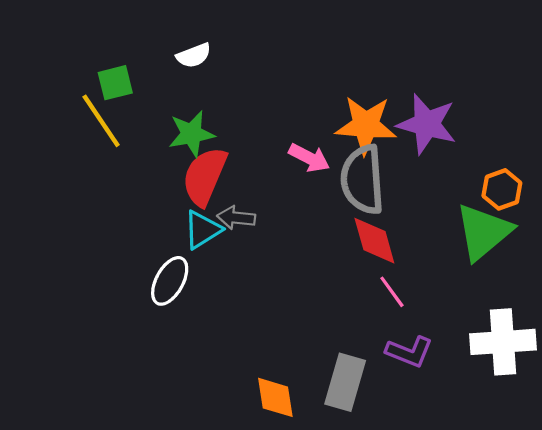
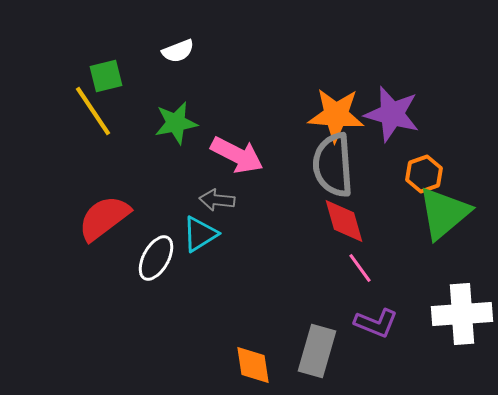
pink arrow: (309, 158) -> (237, 155), moved, size x1.4
red semicircle: (205, 176) -> (104, 218), moved, turned 30
orange hexagon: (502, 189) -> (424, 174), moved
cyan triangle: (202, 230) -> (200, 234), moved

